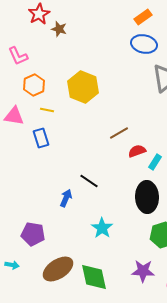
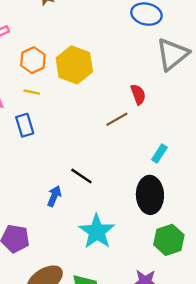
orange hexagon: (34, 85) -> (33, 60), moved
red semicircle: (137, 151) -> (138, 94), moved, turned 90
cyan star: (102, 228) -> (97, 232), size x1.4

